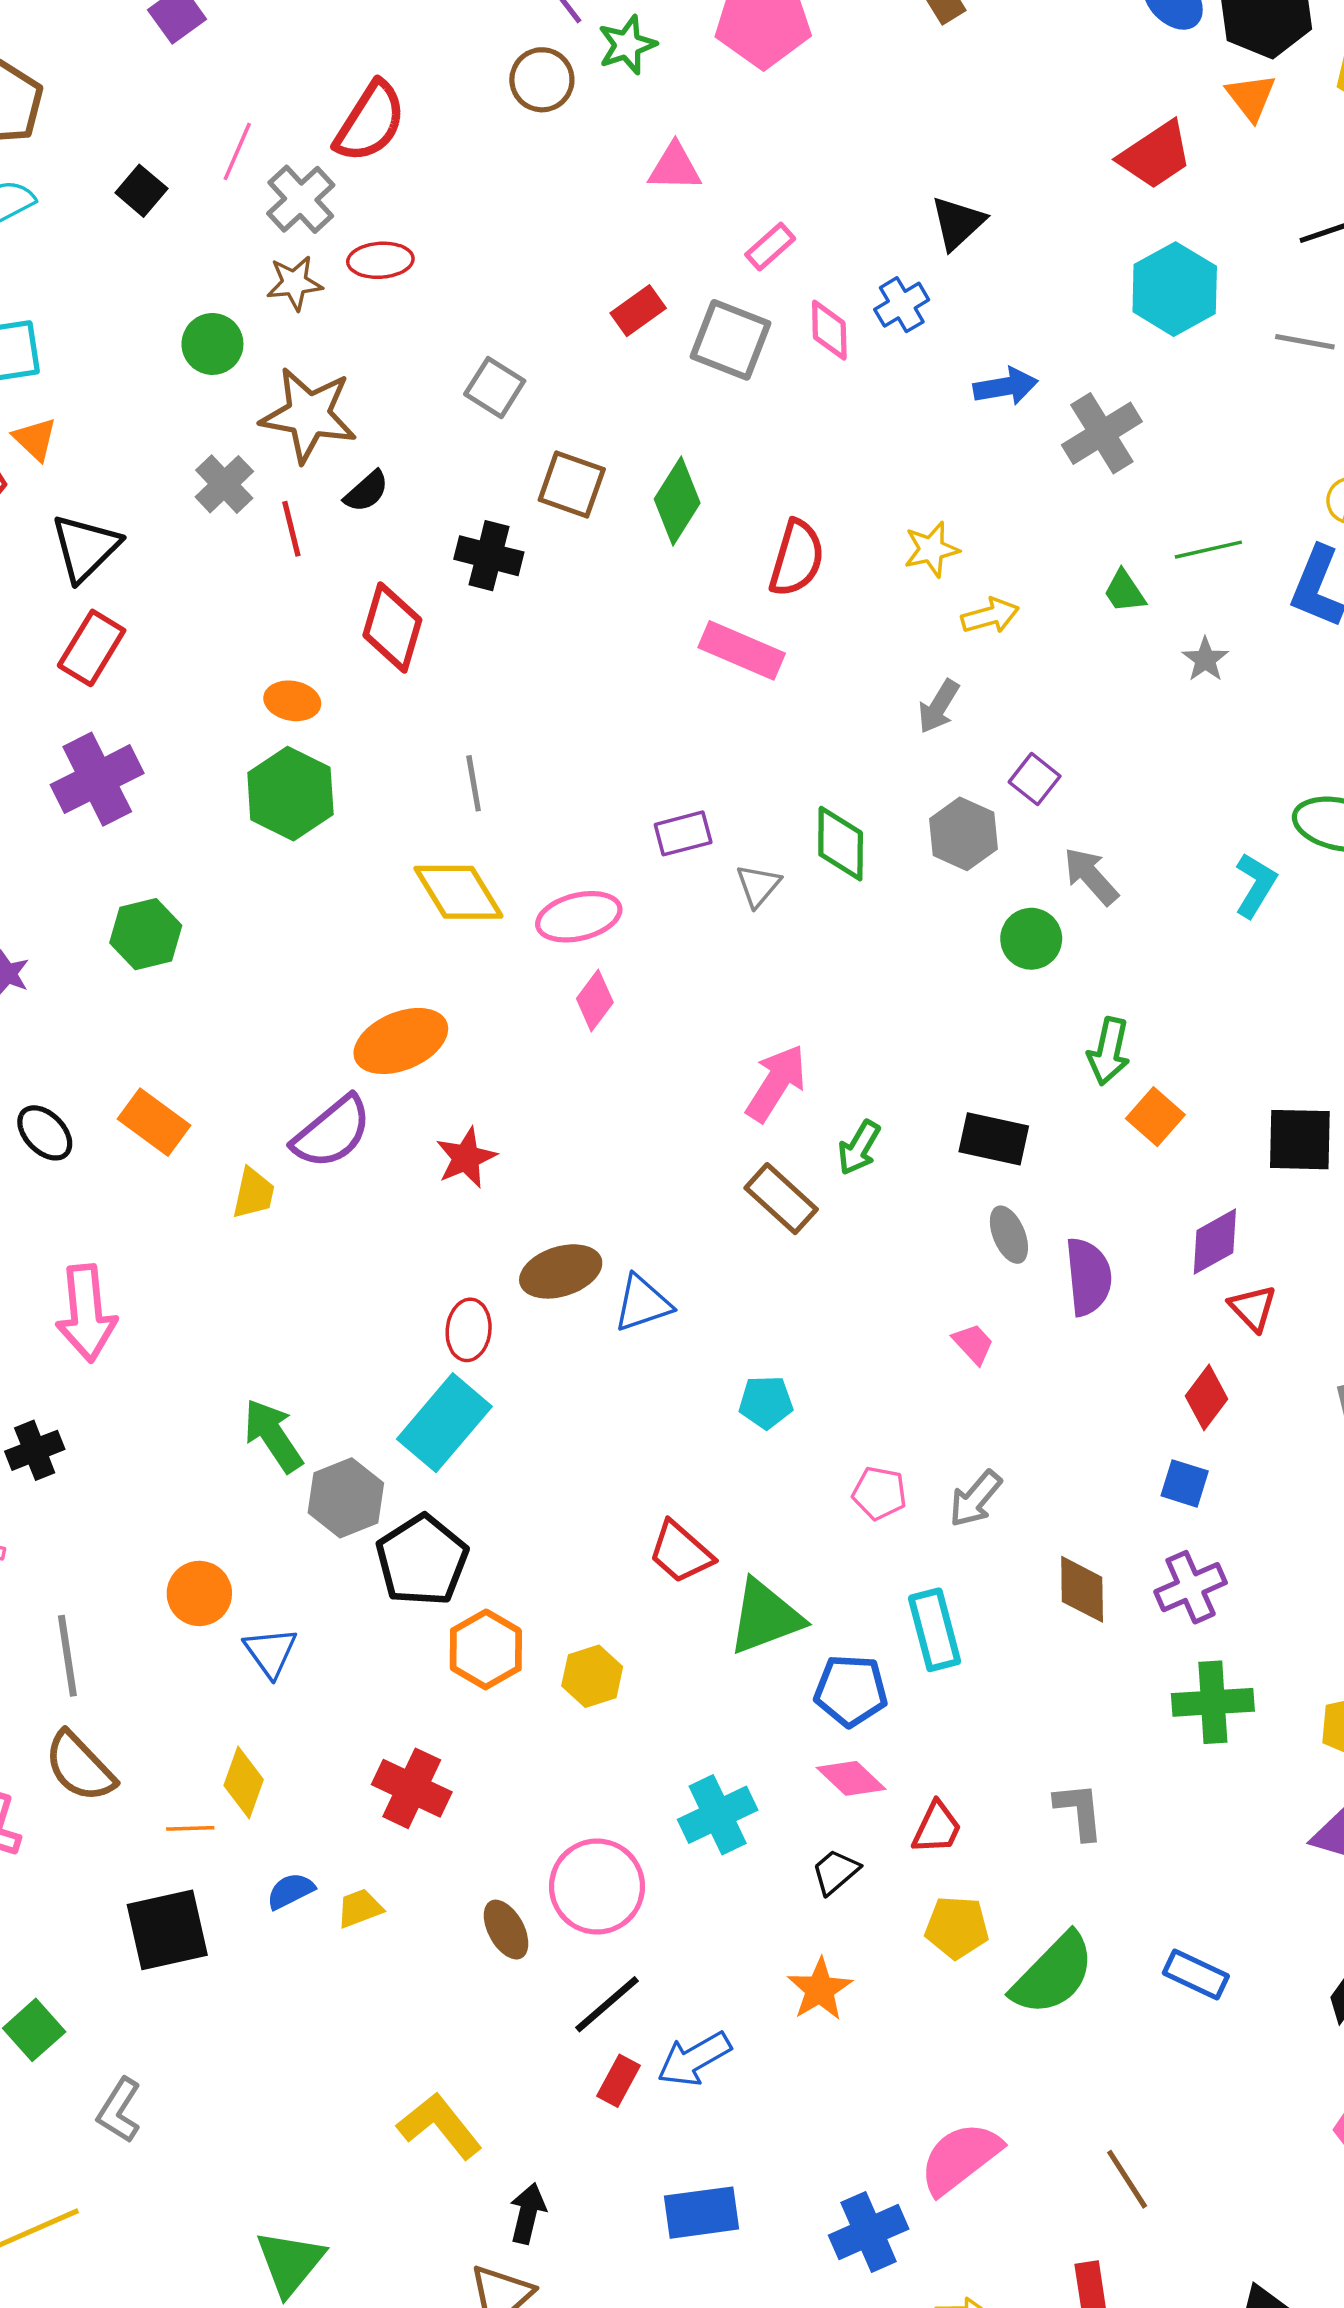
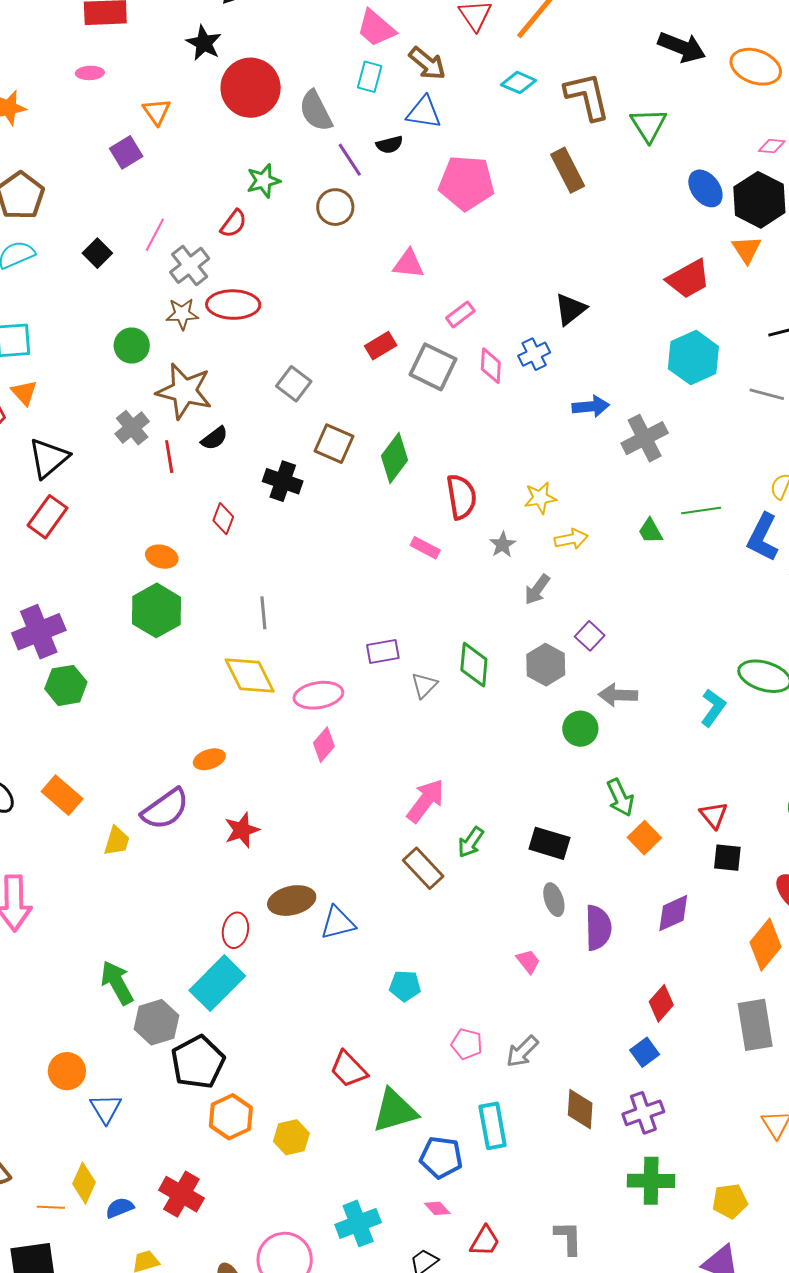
green star: (627, 45) -> (263, 181), moved
red semicircle: (370, 122) -> (234, 224), size x0.6
red ellipse: (380, 260) -> (233, 305), size x1.4
red semicircle: (797, 558) -> (461, 497), turned -30
red diamond: (392, 628) -> (223, 519), size x0.6
pink rectangle: (742, 650) -> (425, 548), size x0.6
gray star: (1205, 659) -> (503, 545), moved
purple cross: (97, 779) -> (39, 632), moved
gray arrow: (1091, 876) -> (618, 695), turned -51
orange ellipse: (401, 1041) -> (209, 759), size x0.6
green arrow: (1109, 1051) -> (620, 798), turned -42
black square: (1300, 1140) -> (727, 858), size x0.7
red triangle: (1253, 1308) -> (714, 815), moved
blue square: (1185, 1483) -> (645, 1052), turned 32
pink diamond: (851, 1778) -> (437, 1208), size x0.7
blue semicircle: (290, 1891) -> (120, 1208), moved

